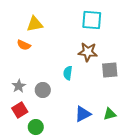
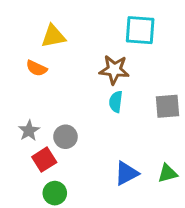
brown star: (88, 52) -> (114, 70), moved
cyan semicircle: (68, 73) -> (116, 102), moved
red square: (20, 110) -> (44, 160), moved

